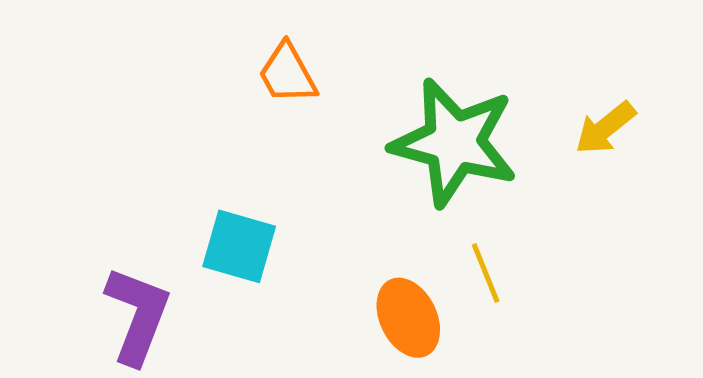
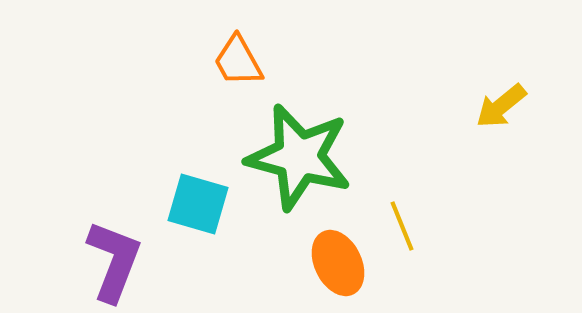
green star: (454, 142) -> (299, 157), moved

